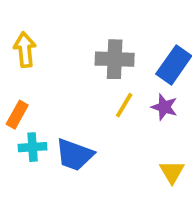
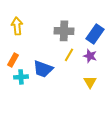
blue trapezoid: (75, 155) -> (43, 69), moved
yellow triangle: (172, 172) -> (90, 82), moved

